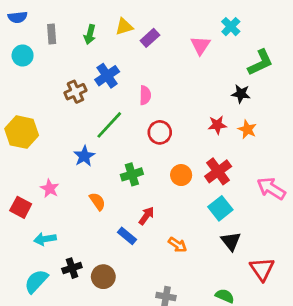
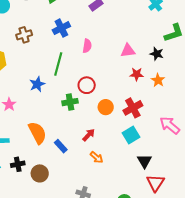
pink triangle: (200, 45) -> (128, 51), moved, turned 42
brown cross: (75, 92) -> (24, 35), moved
green line: (109, 125) -> (58, 64), turned -35
red circle: (160, 132) -> (87, 85), moved
orange semicircle: (97, 201) -> (37, 133), moved, size x1.6
red arrow: (146, 216) -> (89, 135), moved
black triangle: (231, 241) -> (144, 161), moved

